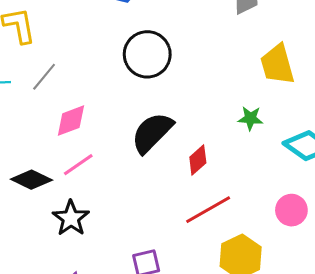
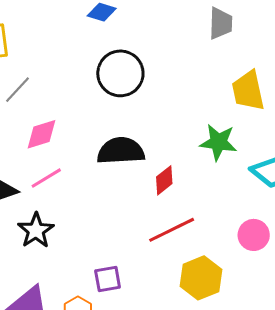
green star: (250, 118) -> (218, 142), size x1.5
black semicircle: (152, 133) -> (121, 151), turned 39

